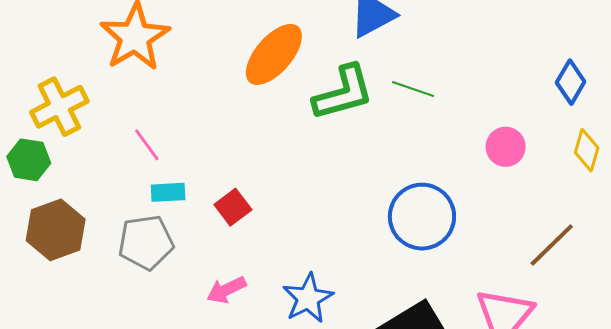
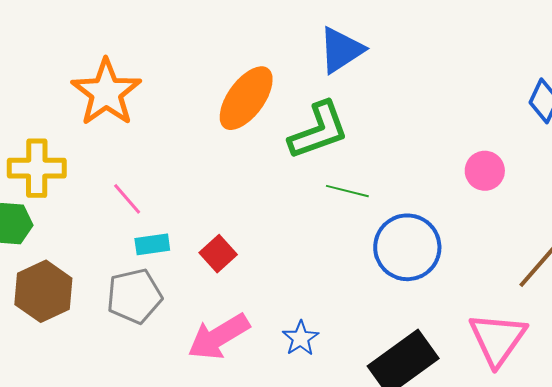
green line: (413, 89) -> (347, 191), moved
yellow cross: (59, 107) -> (37, 168), turned 32
pink arrow: (226, 290) -> (219, 337), size x1.6
blue star: (308, 298) -> (301, 338), size x0.7

